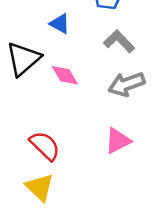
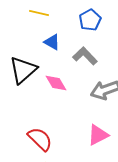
gray L-shape: (119, 41) -> (85, 56), moved

